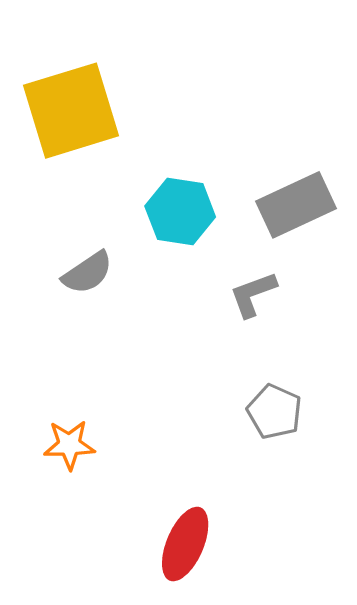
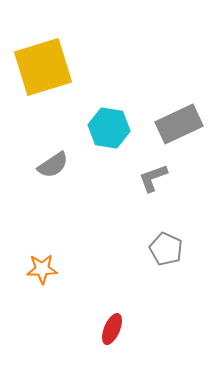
red ellipse: (185, 544) -> (112, 329), size x0.7

